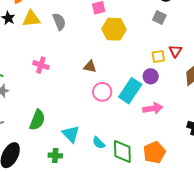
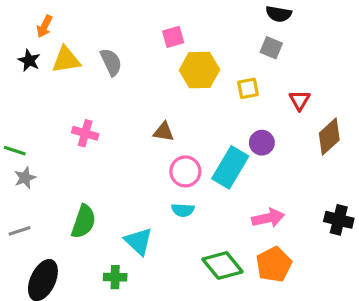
yellow square: (158, 57) -> (248, 88), moved
pink arrow: (153, 108) -> (268, 218), moved
cyan semicircle: (99, 143) -> (183, 210), moved, turned -40
green diamond: (122, 151) -> (222, 265), turned -35

